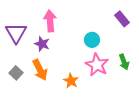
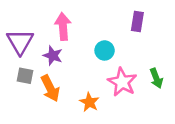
purple rectangle: (122, 19) -> (137, 21), moved, turned 49
cyan circle: (92, 40) -> (105, 50), moved
gray square: (16, 73) -> (25, 76), moved, turned -32

